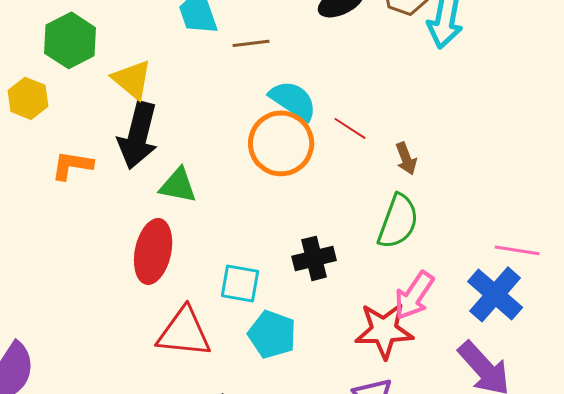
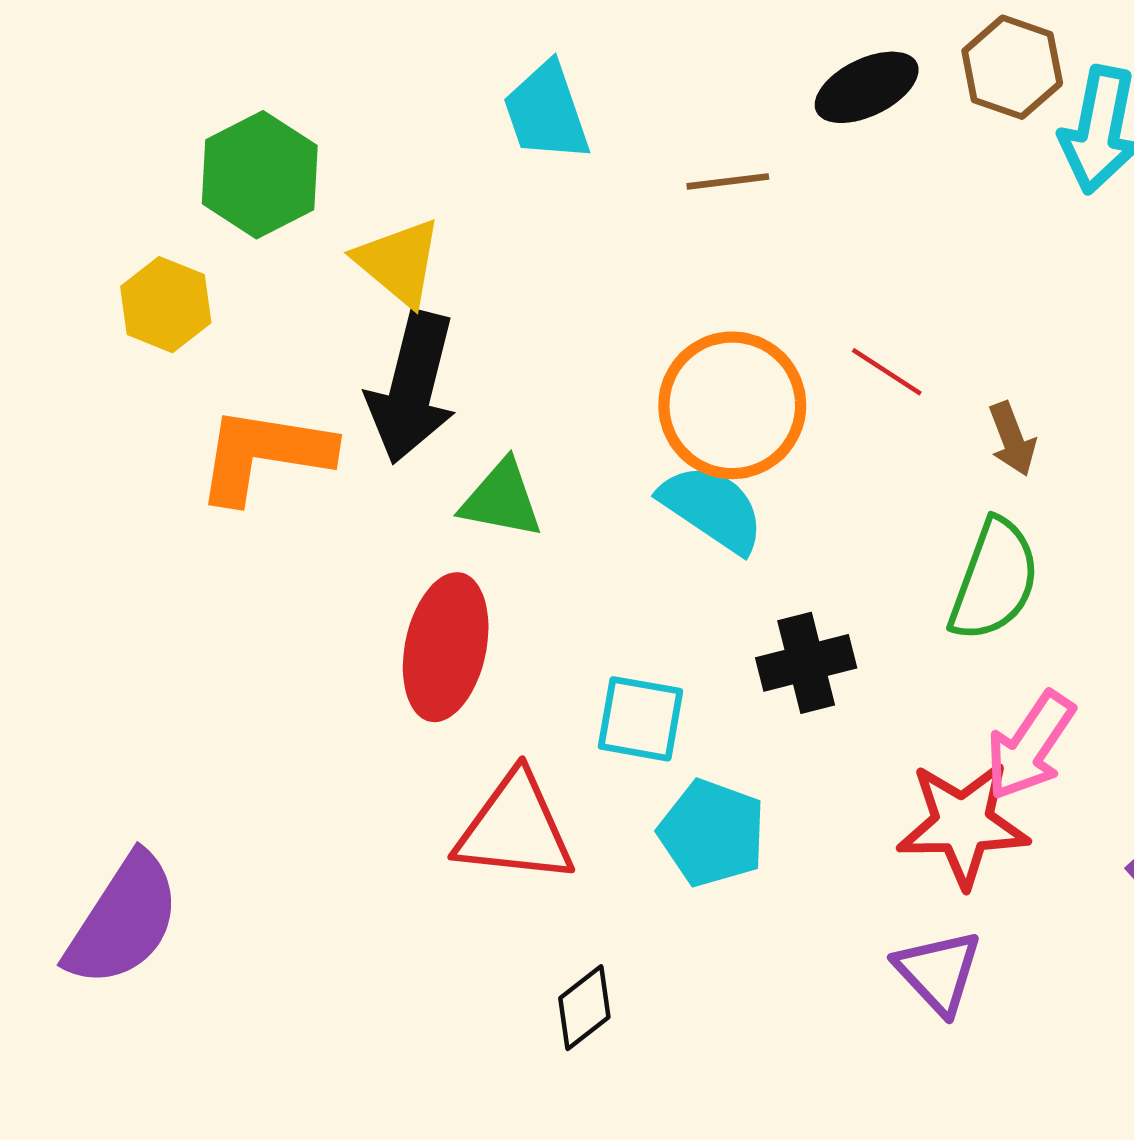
brown line: (251, 43) -> (728, 181), moved
cyan semicircle: (293, 100) -> (712, 508), moved
orange L-shape: (72, 165) -> (264, 455), size x1.5

